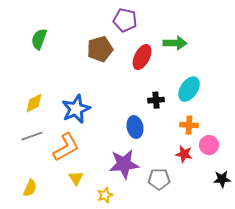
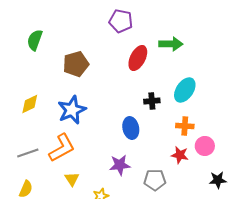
brown pentagon: (100, 49) -> (76, 64), moved
gray line: (32, 136) -> (28, 153), moved
purple star: (124, 164) -> (120, 165), size x0.7

